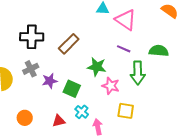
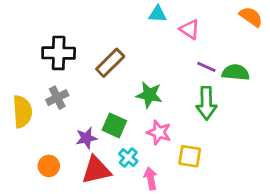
pink triangle: (126, 20) -> (190, 29), size x0.7
purple line: (124, 49) -> (206, 67), moved
purple star: (50, 81) -> (86, 138), moved
pink star: (111, 86) -> (159, 132), moved
red triangle: (59, 121) -> (96, 170), size x1.6

